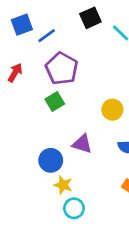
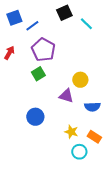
purple triangle: (82, 144) -> (66, 96), moved
yellow star: (63, 185) -> (71, 132), moved
cyan circle: (74, 208) -> (79, 152), moved

